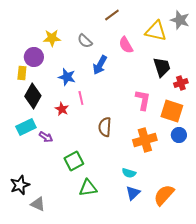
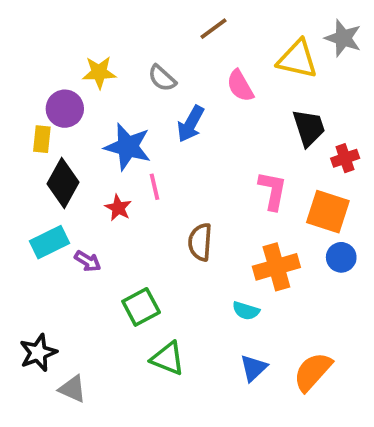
blue star: (67, 77) -> (128, 147), size x1.4
cyan semicircle: (129, 173) -> (246, 311), moved
green triangle: (88, 188) -> (168, 358), turned 30

